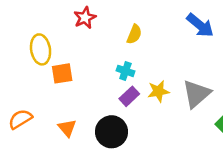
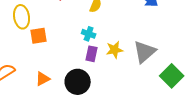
purple rectangle: (129, 96) -> (92, 54), turned -35
orange triangle: (67, 128) -> (43, 79), turned 42

